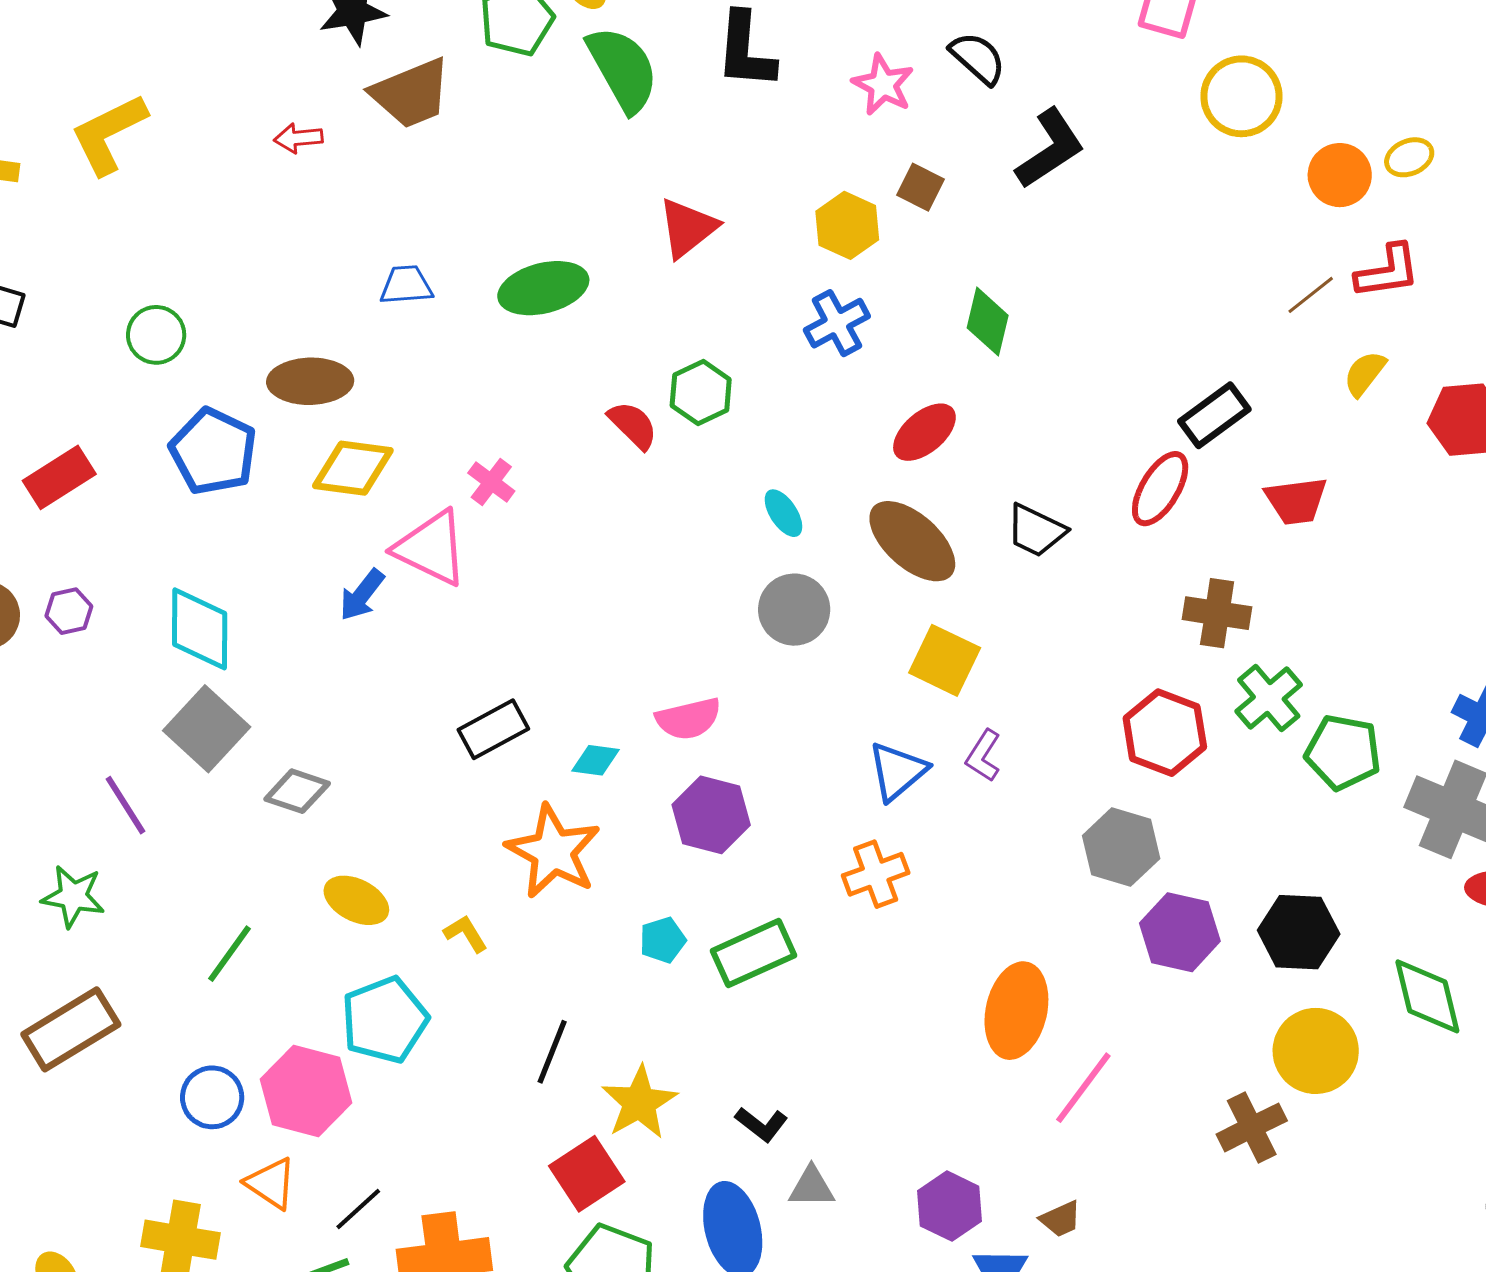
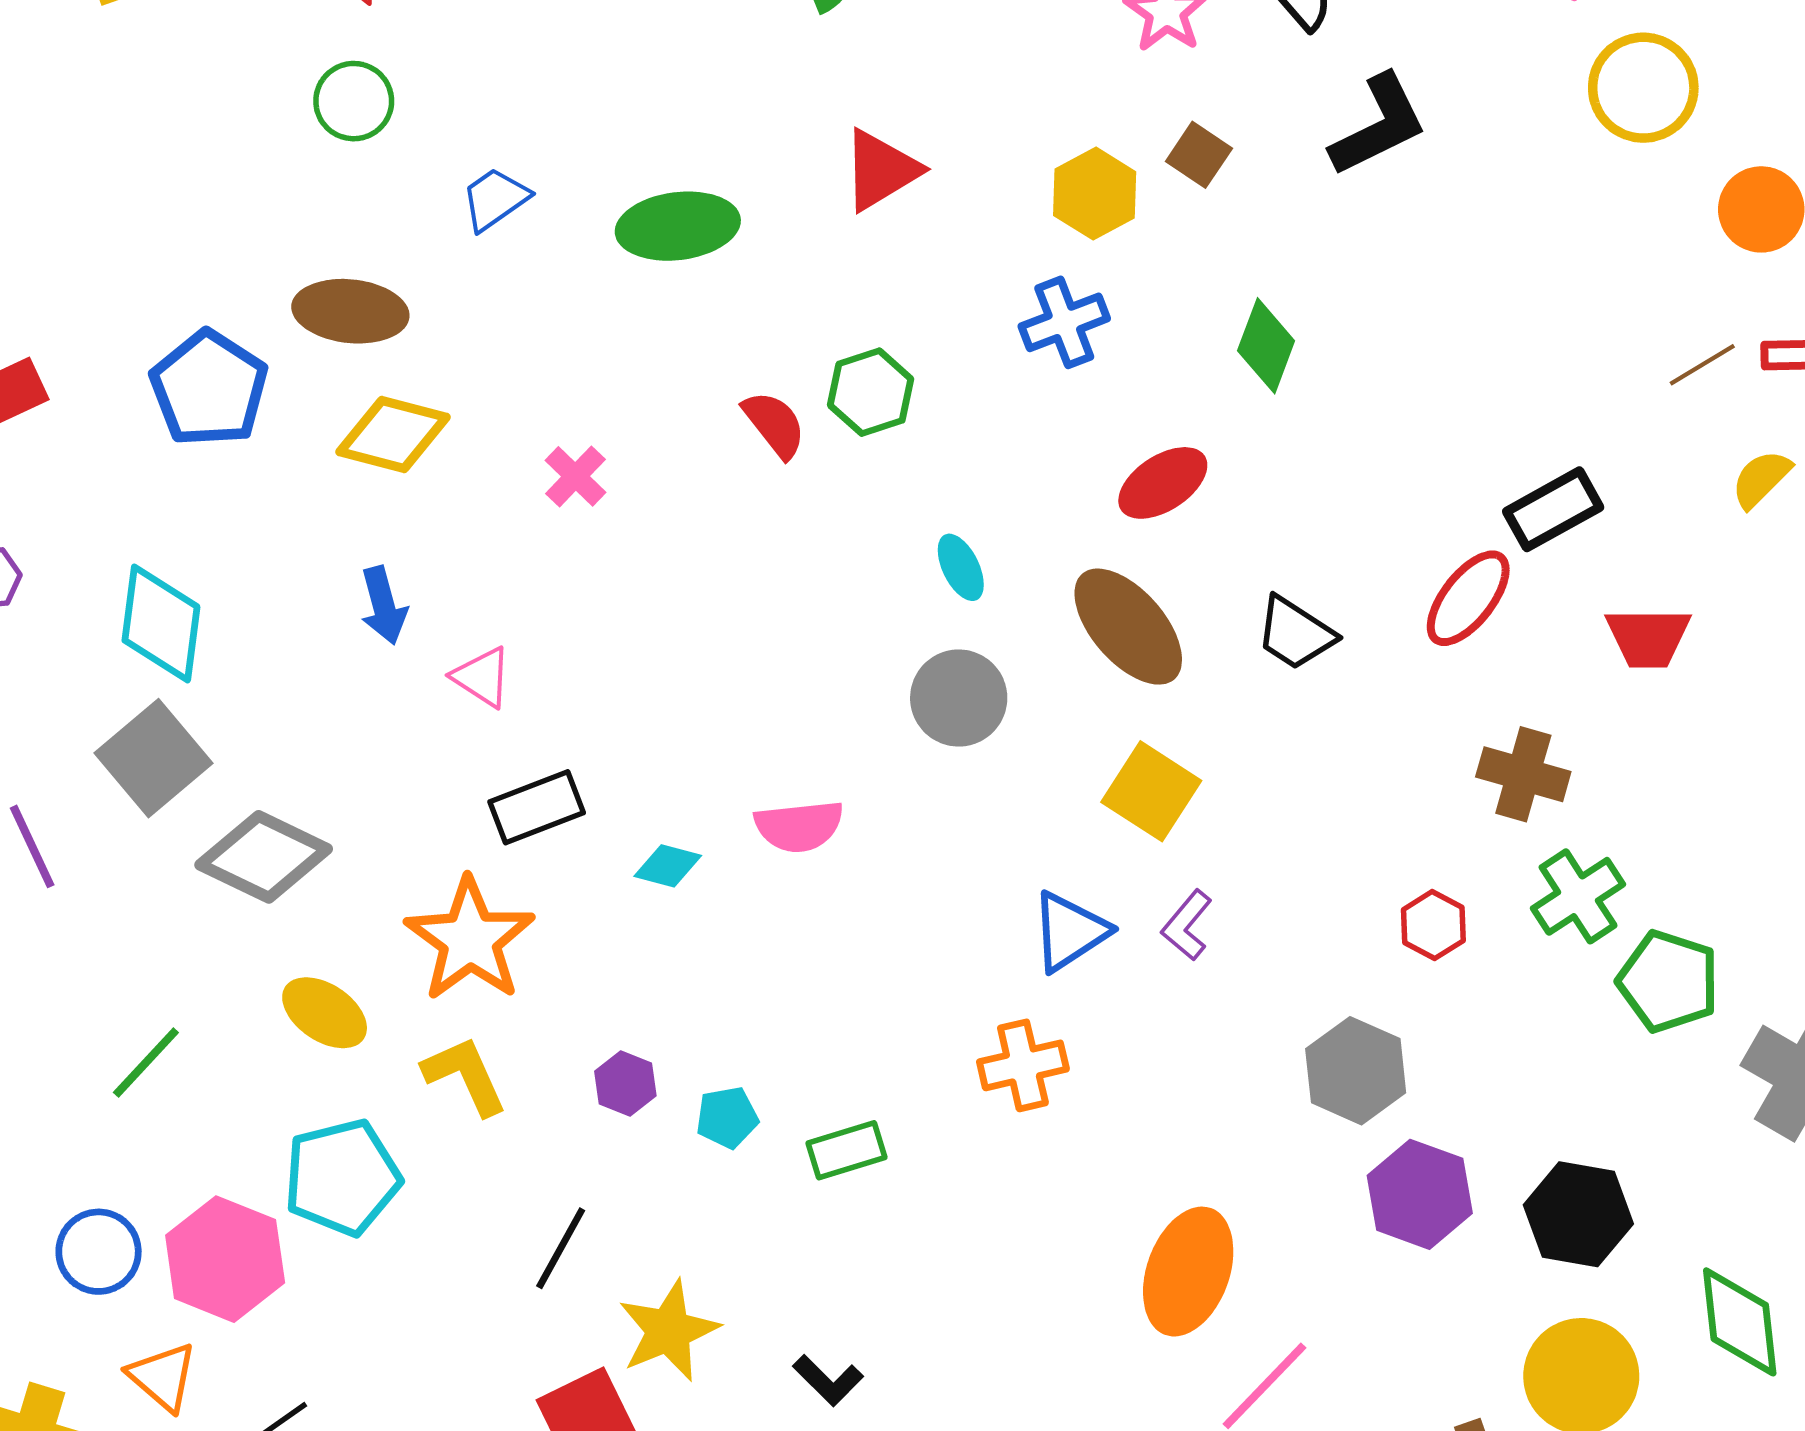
blue trapezoid: (406, 285) -> (495, 199), turned -38
green circle: (156, 335) -> (354, 101), moved
pink triangle: (431, 548) -> (482, 677), moved, size x0.6
blue arrow: (362, 595) -> (384, 605), turned -60
red hexagon: (1165, 733) -> (1433, 925), size x0.6
gray diamond: (297, 791) -> (264, 857), size x1.5
purple hexagon: (711, 815) -> (625, 1083), moved, size x0.6
orange star: (553, 851) -> (470, 940), moved
yellow L-shape: (466, 934) -> (465, 1076), size x1.5
green rectangle: (754, 953) -> (847, 1150), size x0.7

